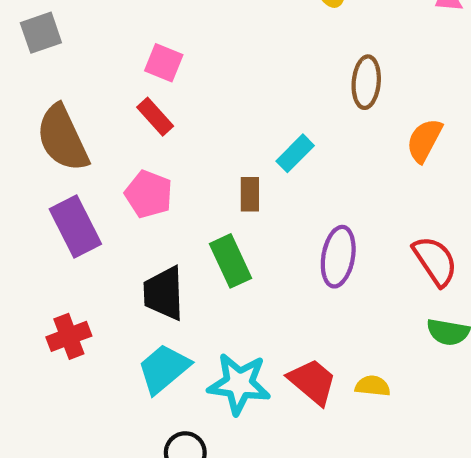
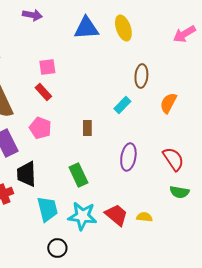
pink square: (164, 63) -> (47, 67), turned -30
cyan rectangle: (295, 153) -> (122, 105), moved
green rectangle: (230, 261) -> (78, 175), moved
black trapezoid: (164, 293) -> (26, 174), moved
cyan trapezoid: (164, 369) -> (47, 209), turned 116

